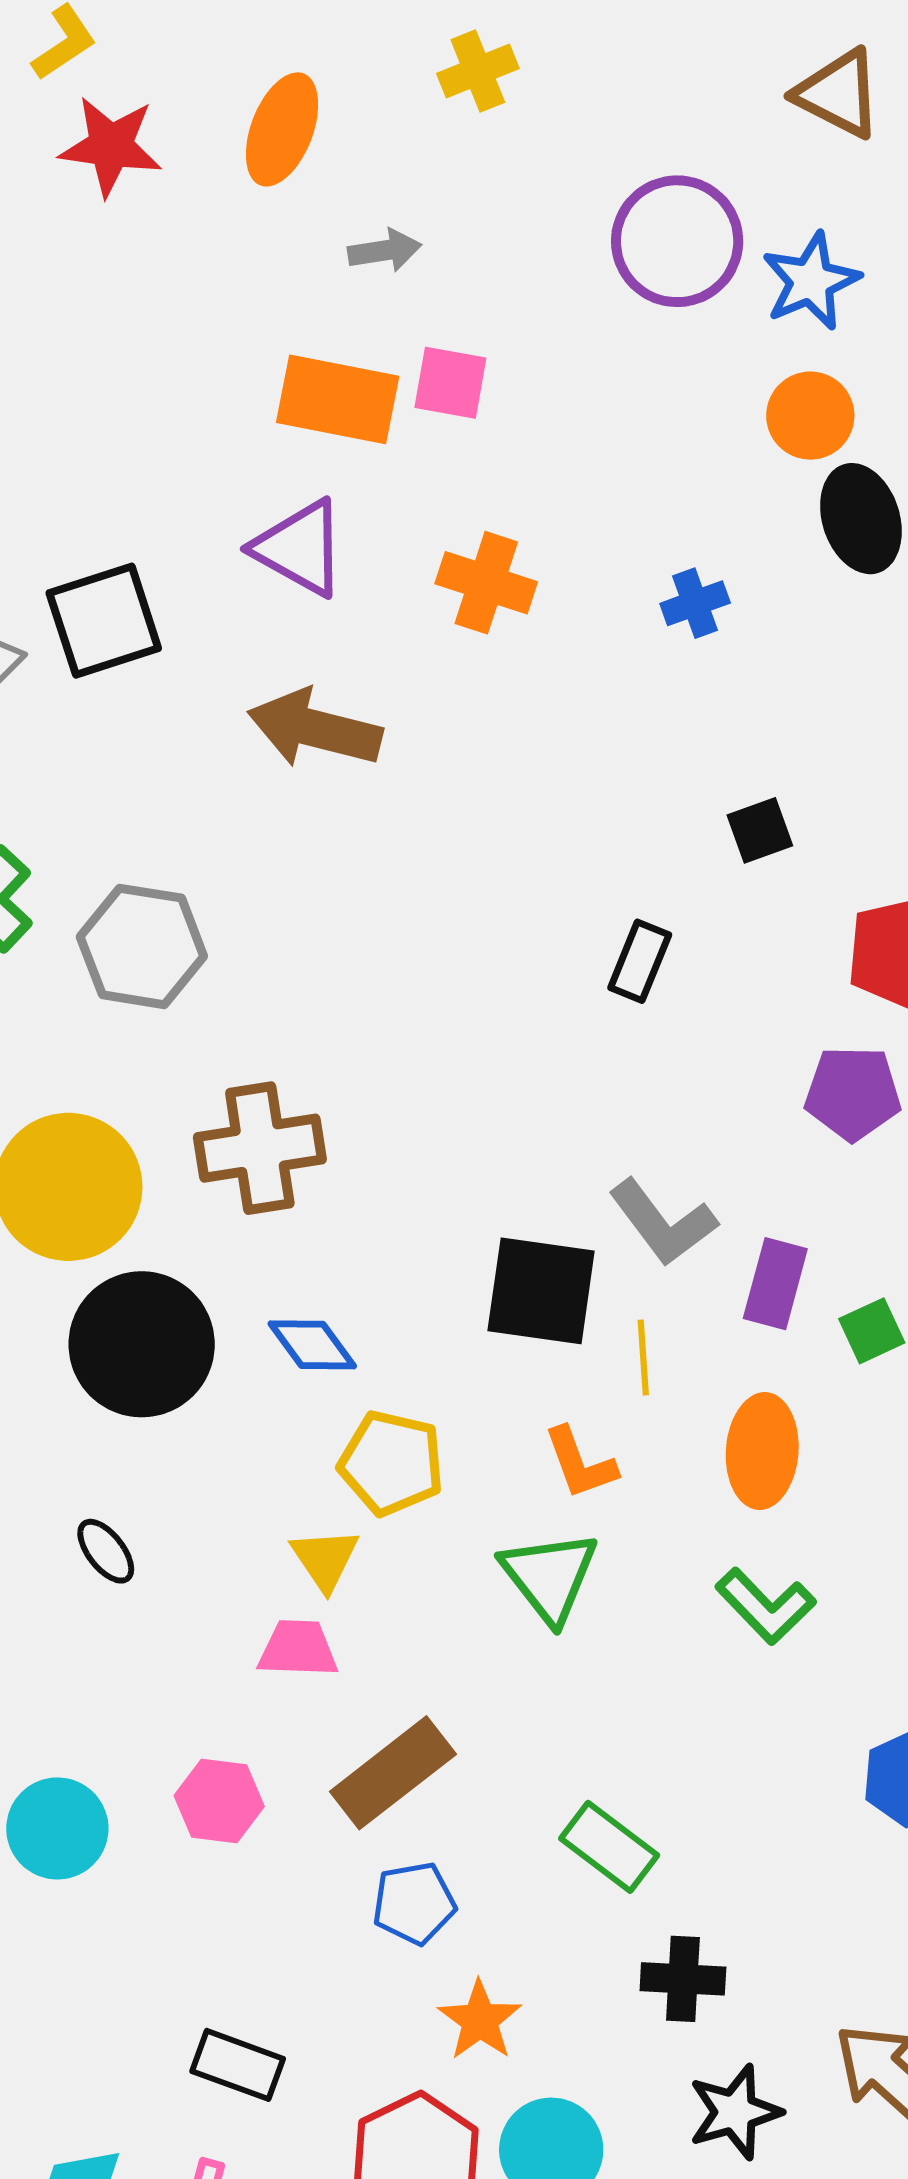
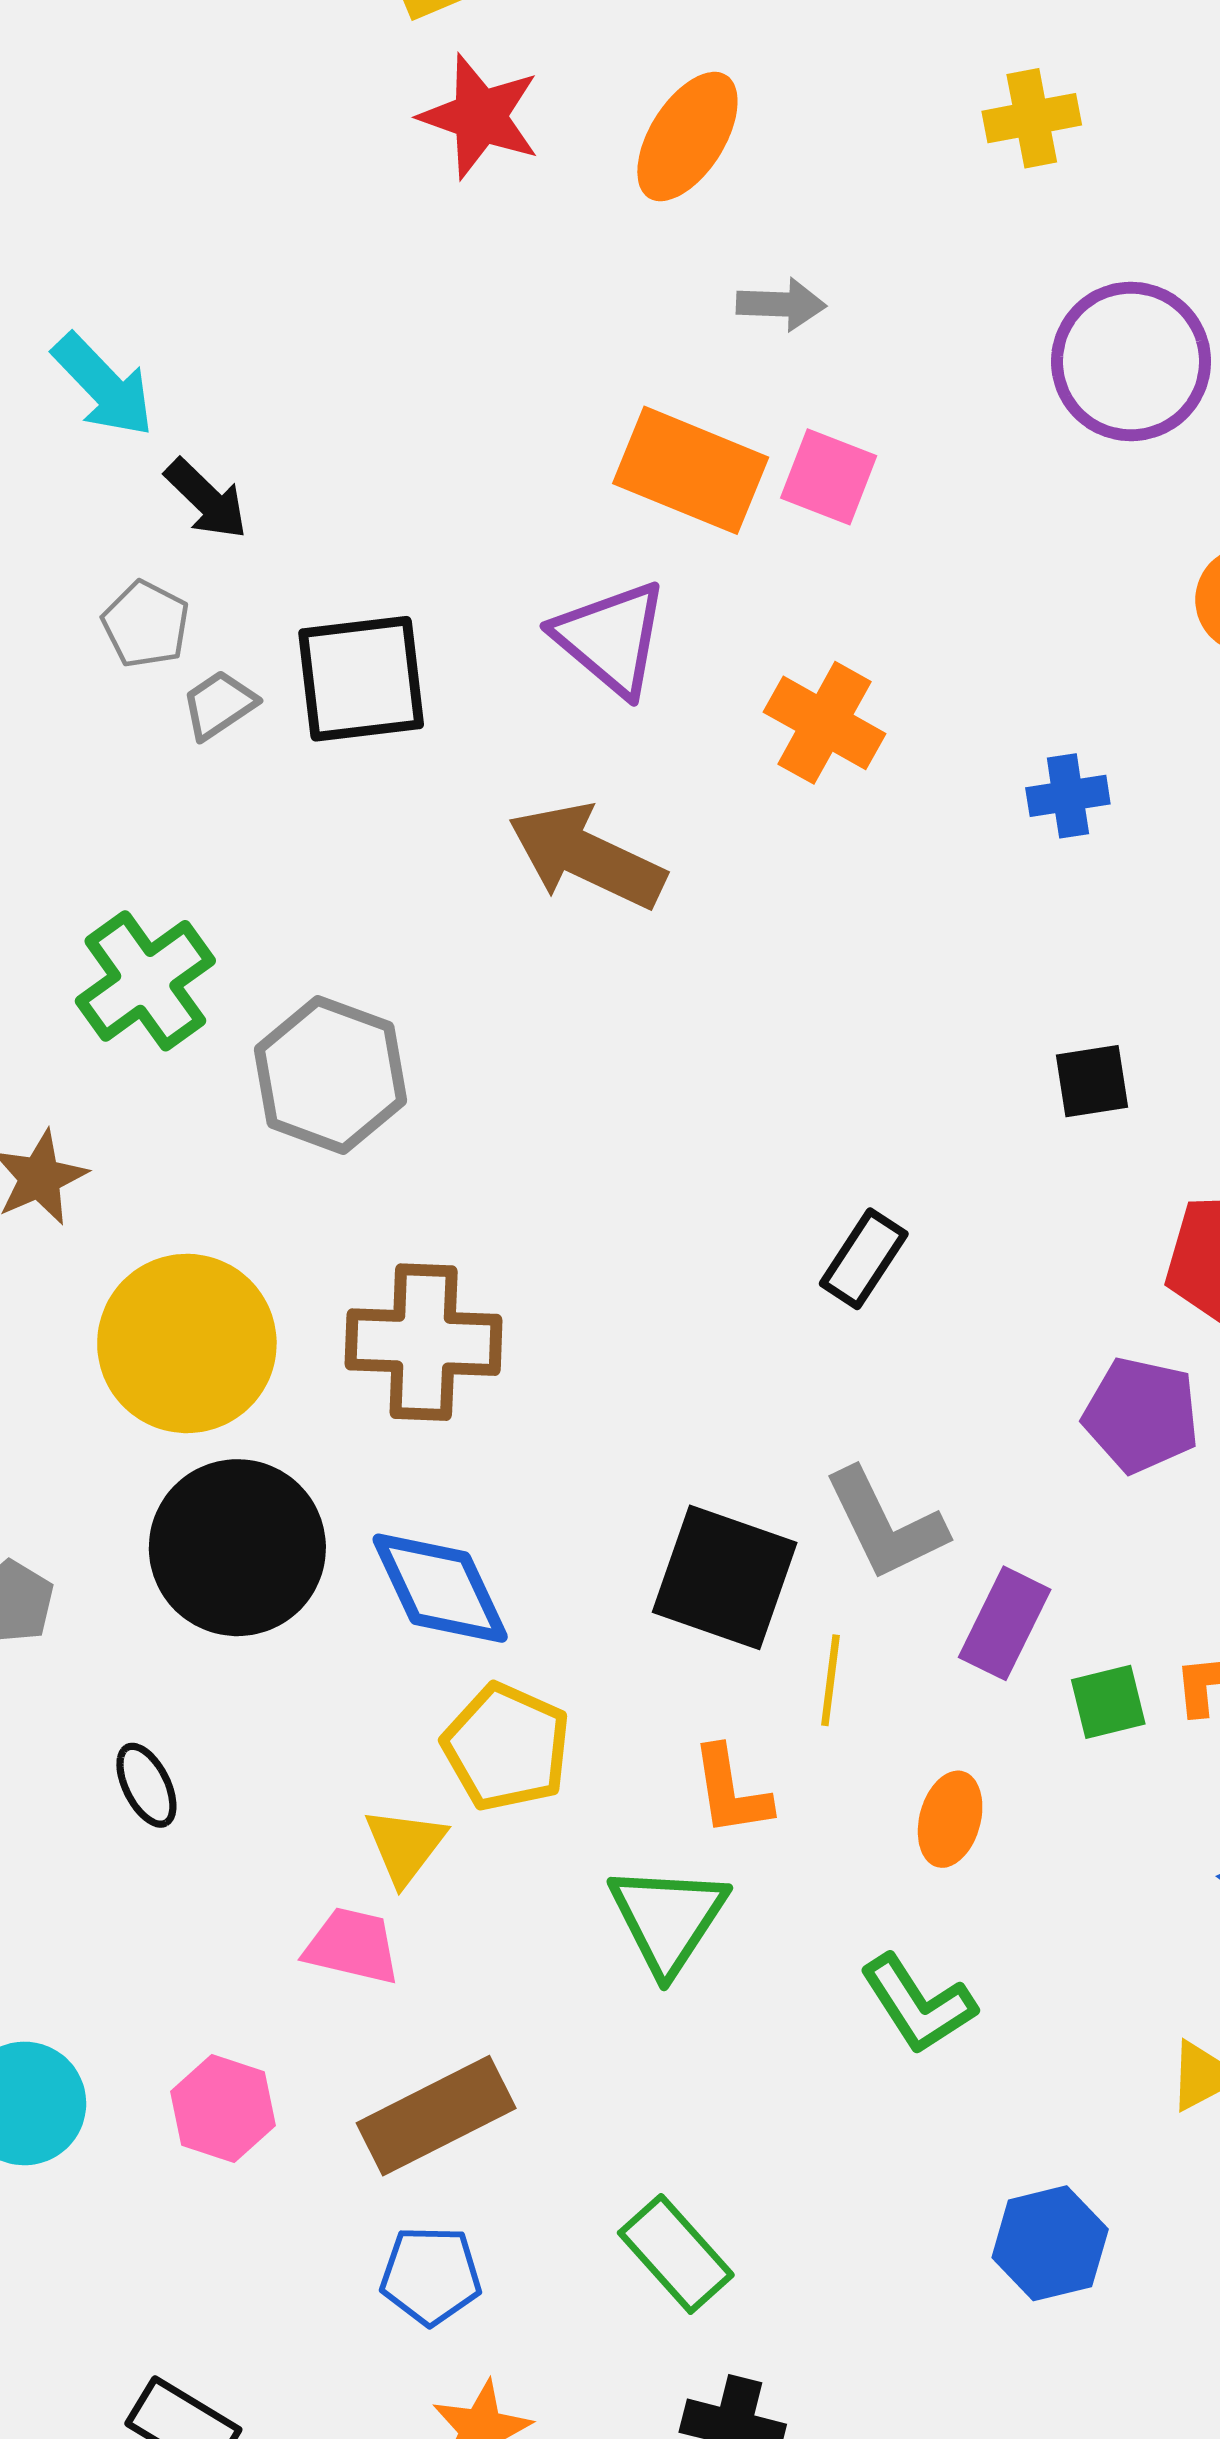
yellow cross: (478, 71) -> (1032, 118), moved
black rectangle: (640, 961) -> (864, 1259), moved
blue diamond: (312, 1345) -> (440, 1588), size x1.4
orange ellipse: (762, 1451) -> (950, 1819), size x0.7

